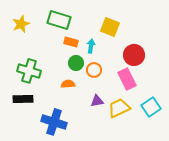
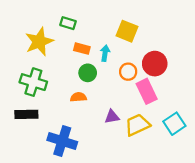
green rectangle: (59, 20) -> (68, 23), size x0.6
yellow star: (21, 24) -> (39, 42), moved, size x1.4
orange circle: (94, 70) -> (128, 72), moved

